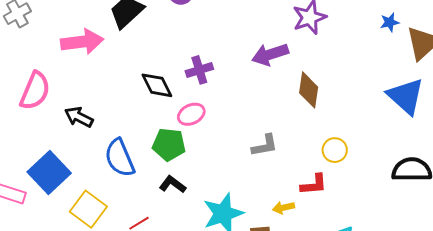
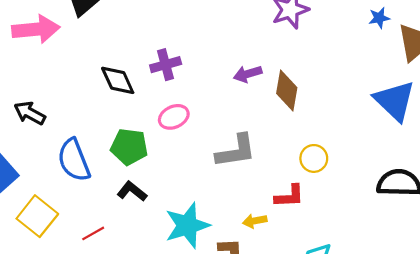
purple arrow: (270, 54) -> (248, 74), moved, size x0.7
pink ellipse: (191, 114) -> (174, 117), moved
gray L-shape: (265, 146) -> (236, 151), size x1.4

